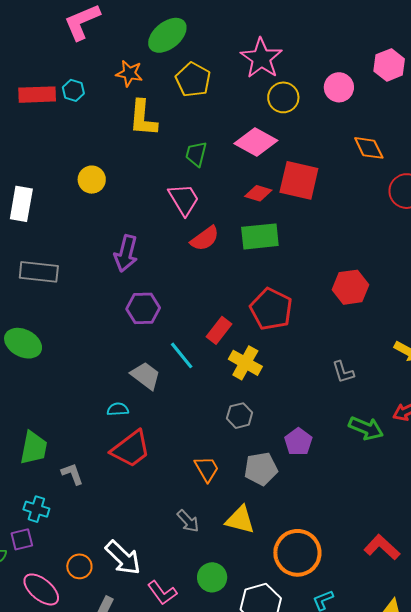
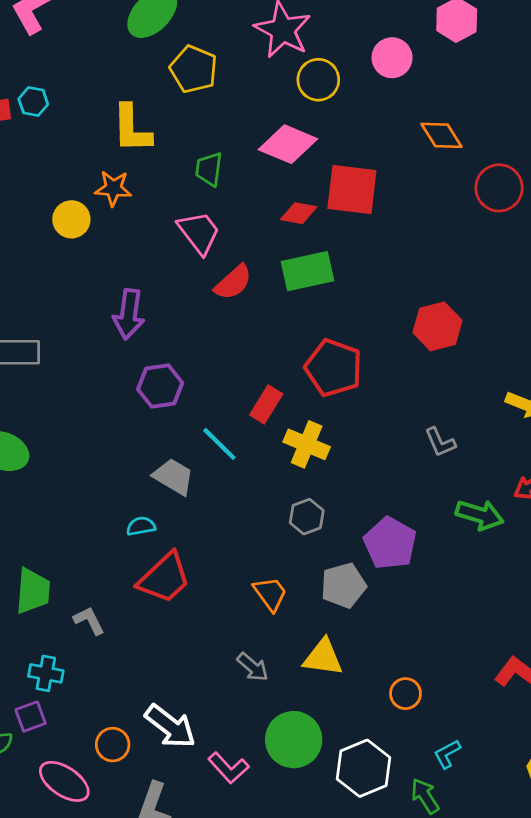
orange star: (129, 73) -> (113, 188), moved
purple pentagon: (298, 442) -> (390, 543), size x1.4
orange circle: (297, 553) -> (406, 694), size x0.5
green circle: (212, 577) -> (294, 740), size x1.4

